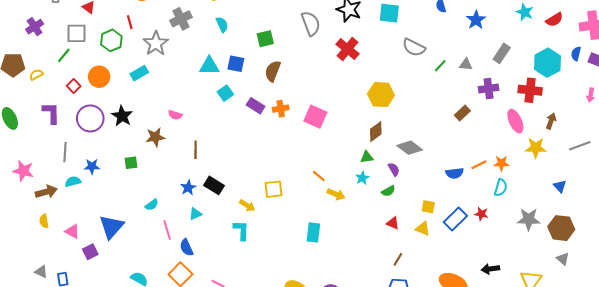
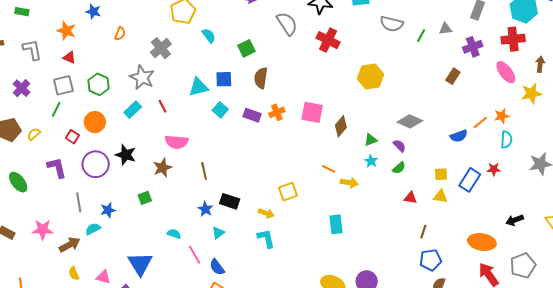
red line: (130, 22) -> (162, 106), moved
cyan semicircle: (222, 25) -> (209, 36), moved
pink semicircle: (175, 115) -> (177, 142), size x1.6
brown diamond: (376, 132) -> (341, 126), moved
cyan semicircle: (152, 205) -> (174, 234), turned -112

